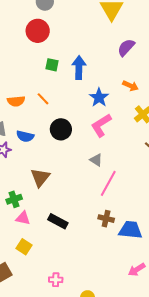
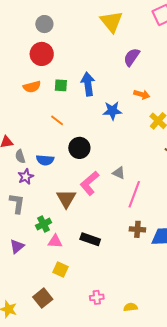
blue star: (99, 97) -> (112, 111), turned -30
orange semicircle: (16, 101) -> (32, 87), moved
pink L-shape: (101, 125) -> (90, 183), moved

